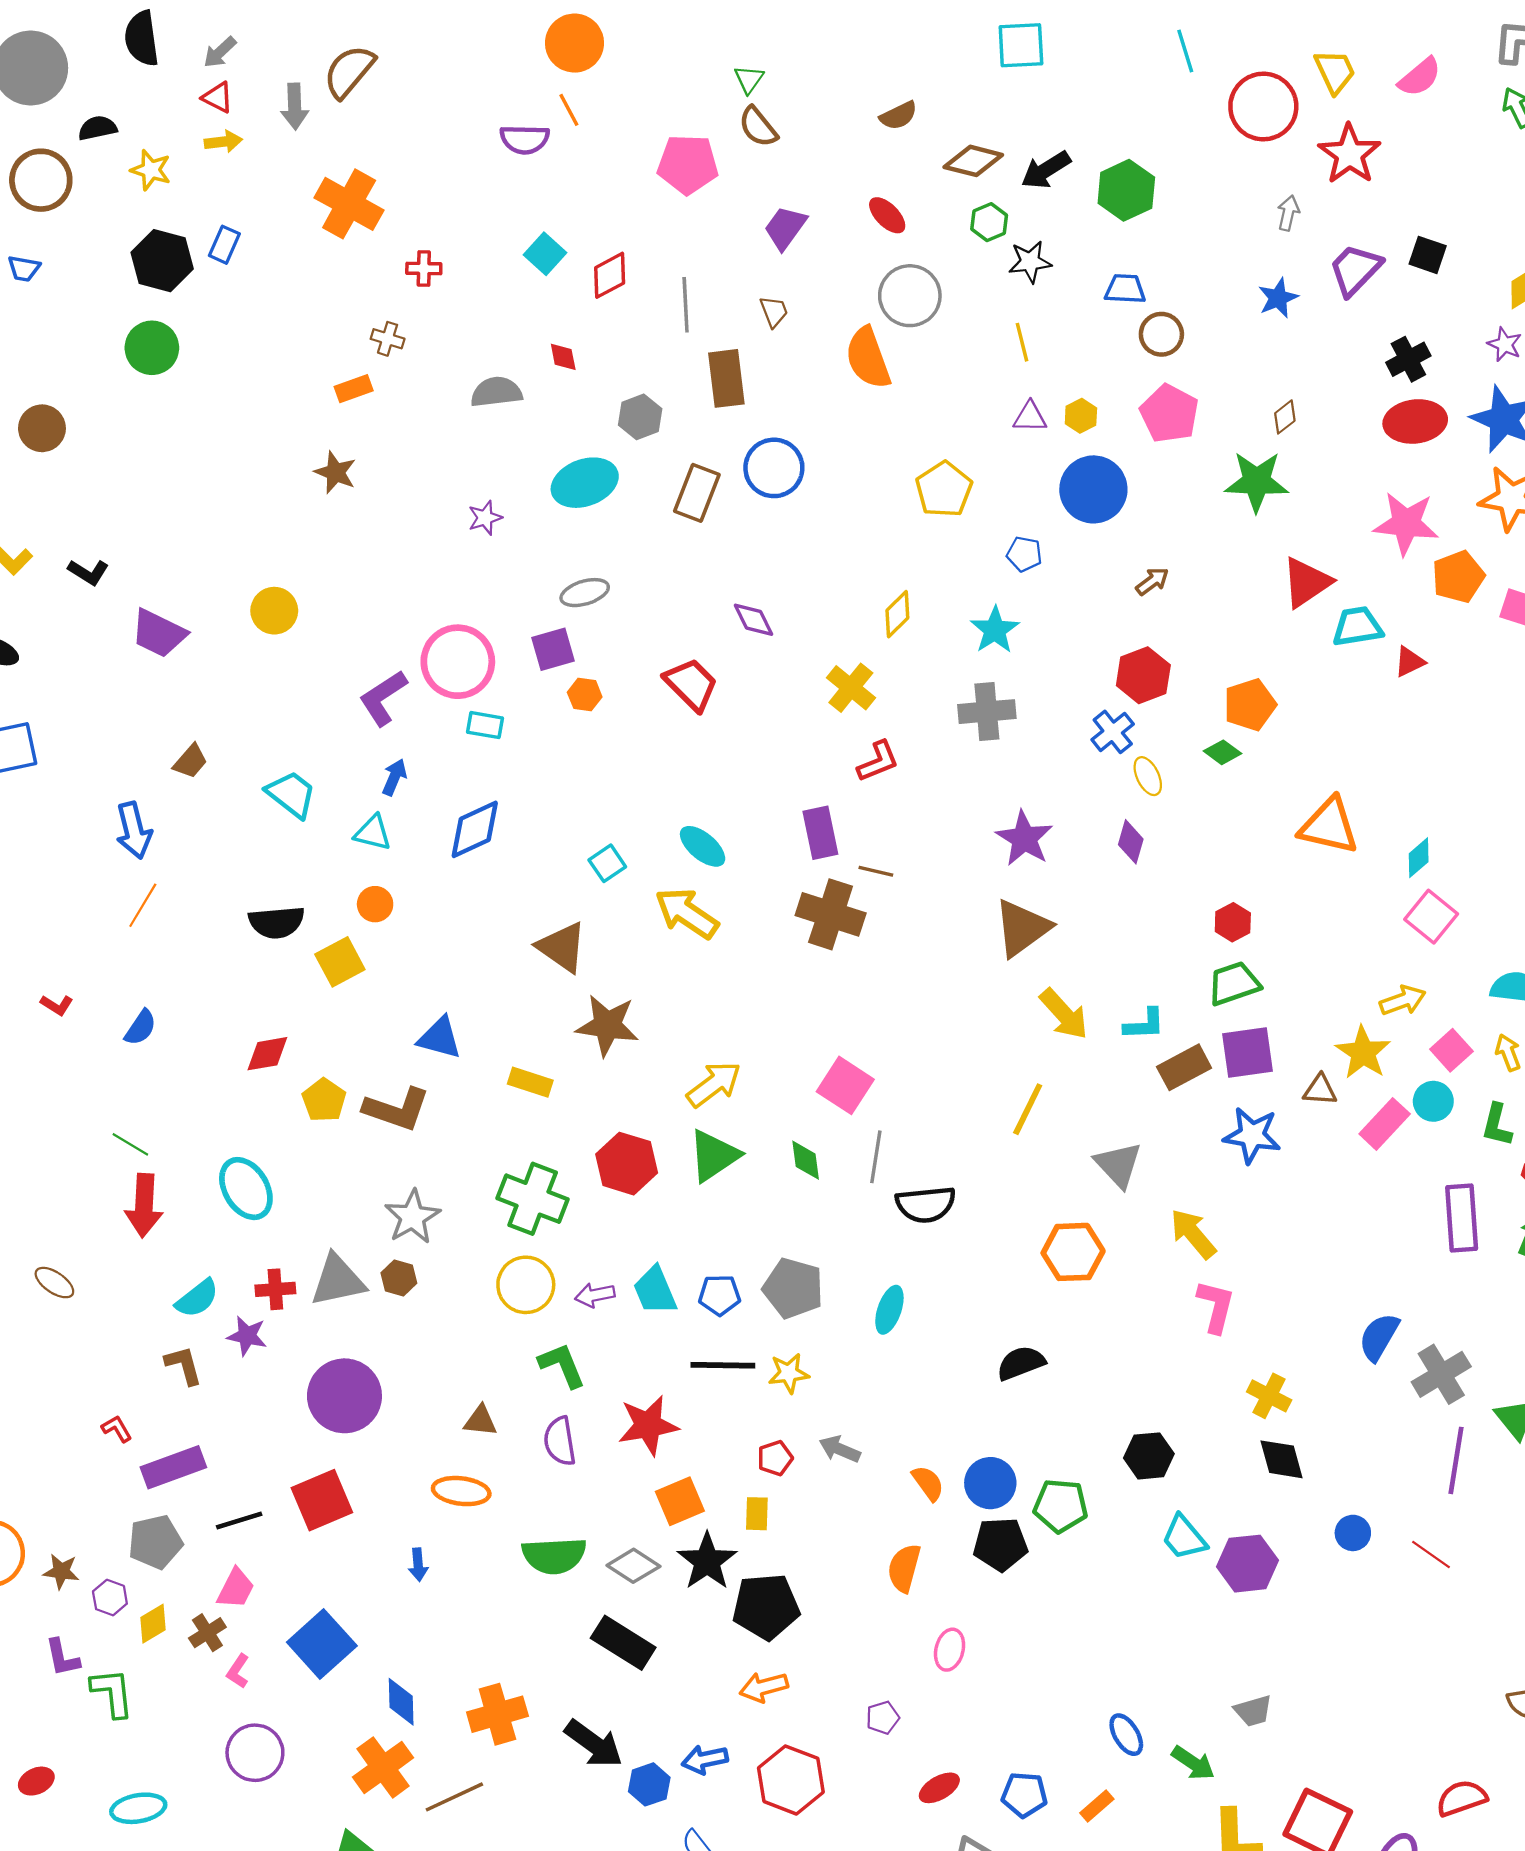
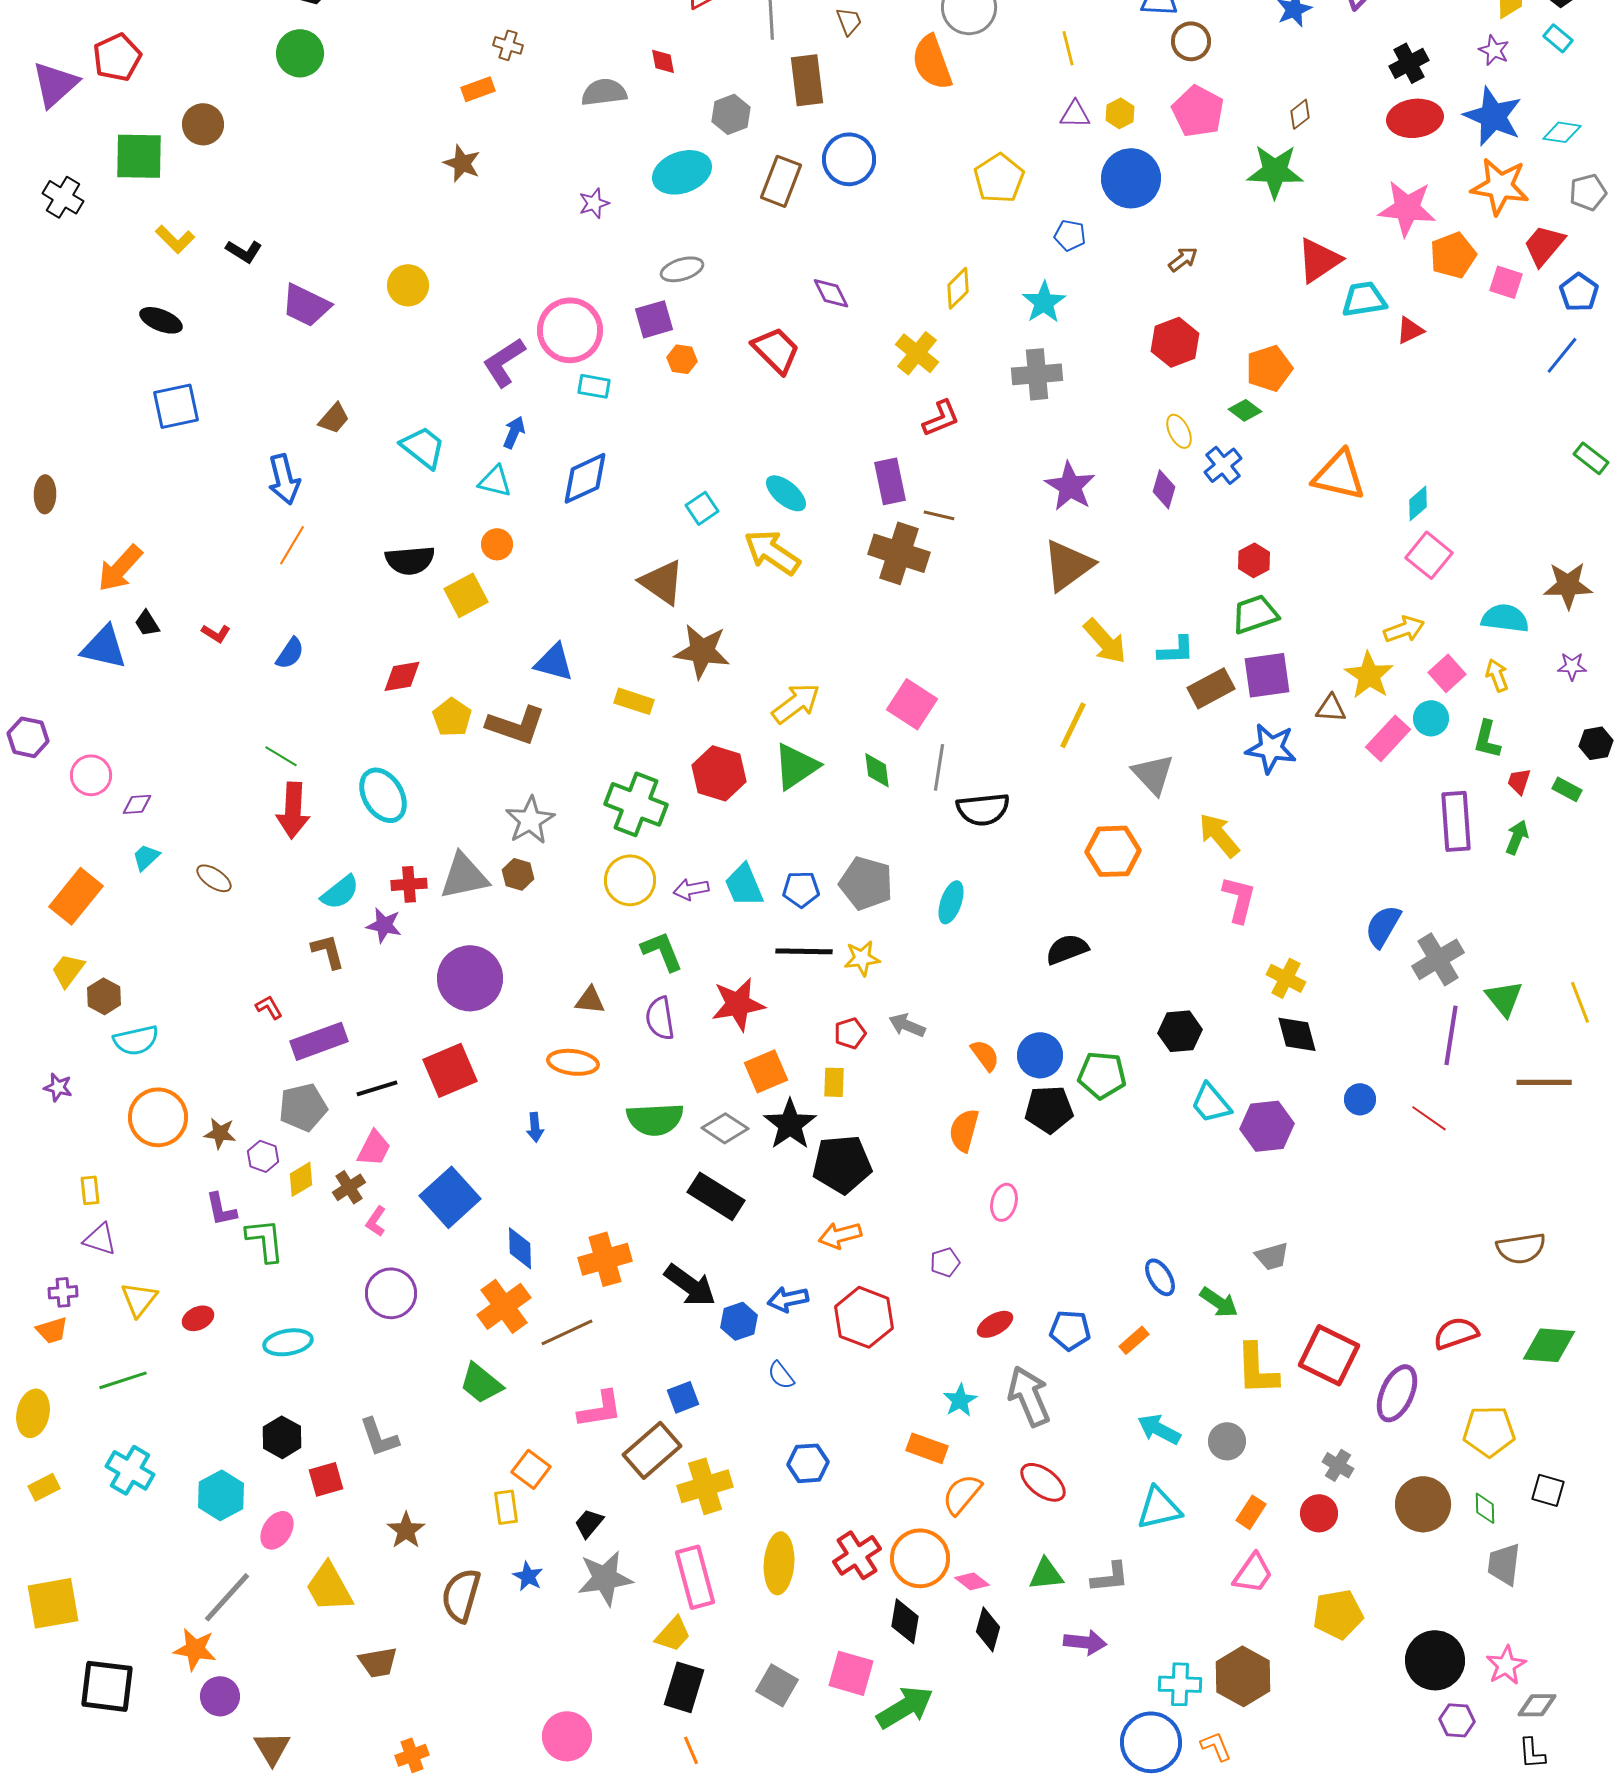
blue cross: (1113, 732) -> (1223, 465), moved

